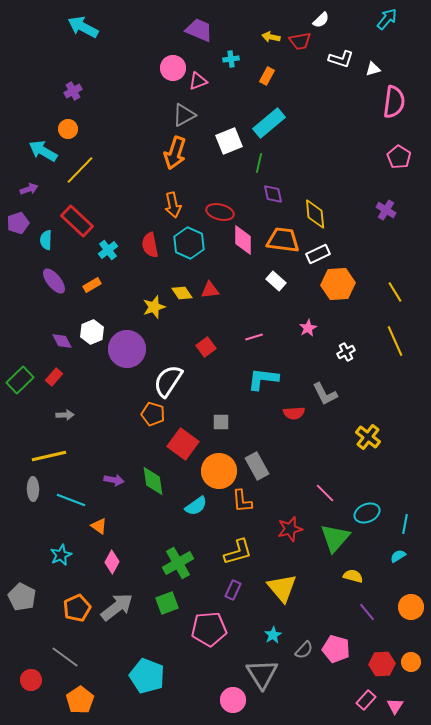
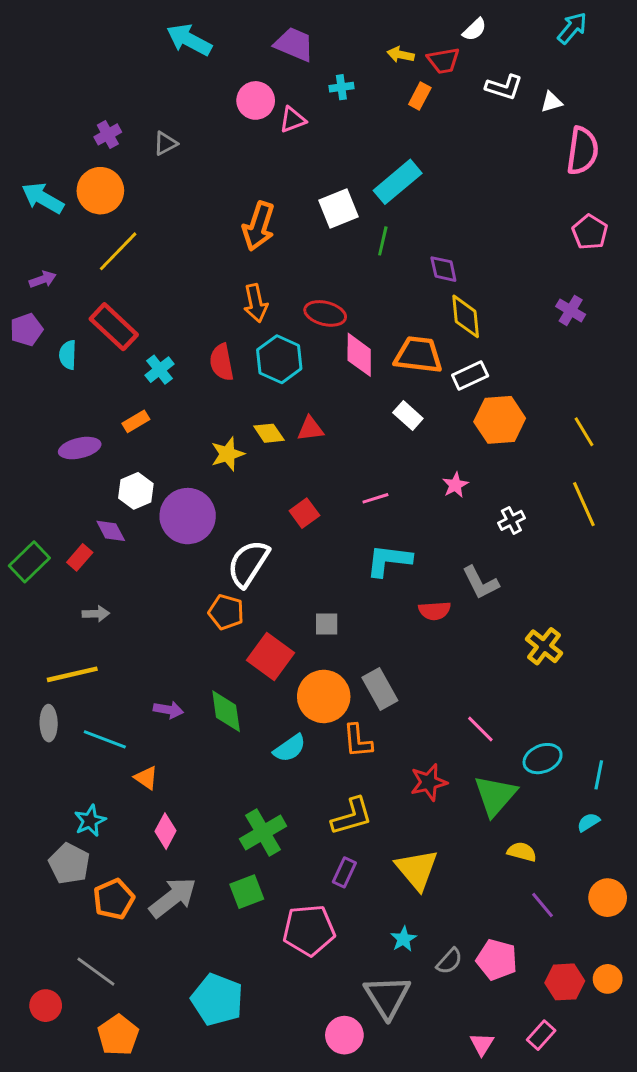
cyan arrow: (83, 27) -> (189, 40), moved
orange rectangle: (267, 76) -> (420, 96), moved
gray triangle: (184, 115) -> (165, 143), moved, size x0.7
orange circle: (68, 129) -> (100, 191), size x1.6
cyan arrow: (43, 151) -> (43, 198), moved
purple diamond: (273, 194) -> (443, 269), moved
purple ellipse: (54, 281) -> (80, 448), moved, turned -64
purple diamond: (62, 341) -> (111, 531), moved
gray pentagon: (22, 597) -> (69, 864), moved
pink triangle: (395, 706) -> (482, 1044), moved

